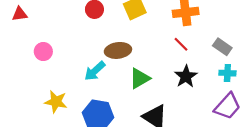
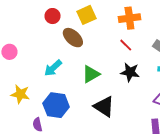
brown ellipse: (118, 50) -> (73, 38), moved, turned 50
black star: (186, 76) -> (130, 72), turned -30

